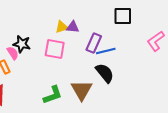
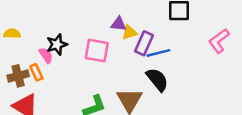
yellow triangle: (62, 27) -> (129, 32), moved
black star: (22, 44) -> (57, 44), turned -30

